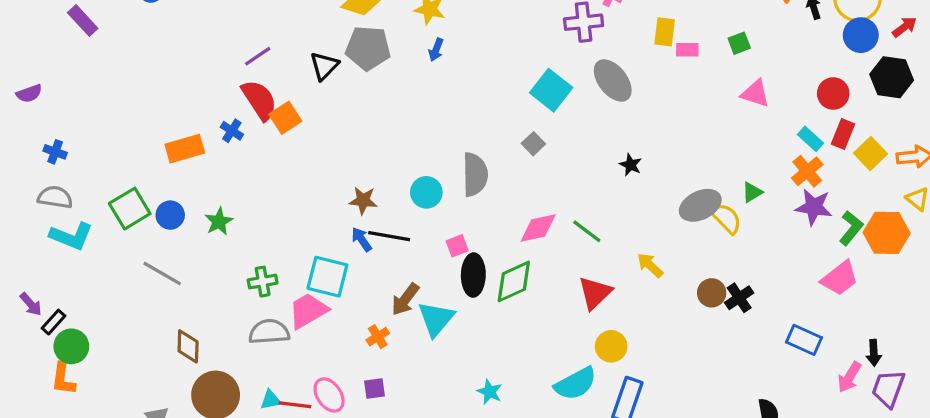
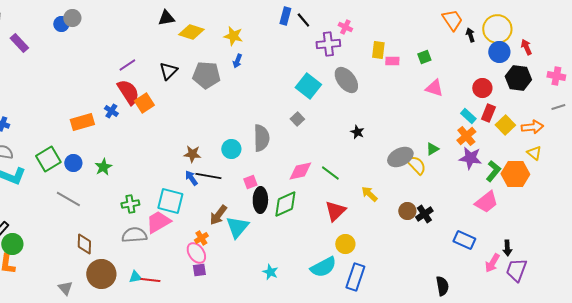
red arrow: (905, 27) -> (526, 47), turned -77
gray pentagon: (368, 48) -> (206, 75), moved
pink ellipse: (329, 395) -> (196, 253), moved

